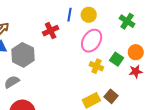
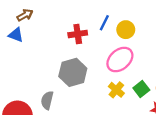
gray hexagon: (23, 55) -> (73, 72), moved
gray semicircle: (12, 82) -> (47, 100), moved, turned -63

